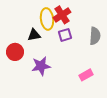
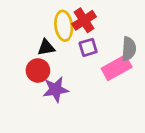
red circle: (15, 52) -> (38, 70), moved
pink rectangle: (86, 75) -> (117, 68), moved, size x1.5

